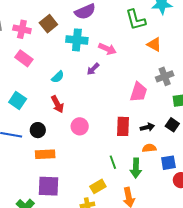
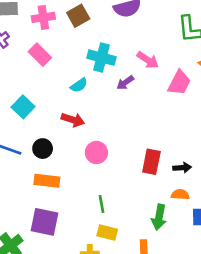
pink cross: (22, 29) -> (43, 17), turned -30
cyan cross: (77, 40) -> (101, 58), moved
pink trapezoid: (139, 92) -> (179, 83), moved
red arrow: (57, 104) -> (73, 120), turned -54
green line: (113, 162) -> (102, 204), moved
yellow rectangle: (98, 186) -> (107, 232), turned 35

